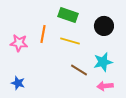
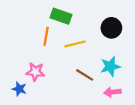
green rectangle: (68, 15) -> (61, 16), moved
yellow line: (70, 41) -> (75, 44), turned -30
pink star: (19, 43) -> (35, 72), moved

